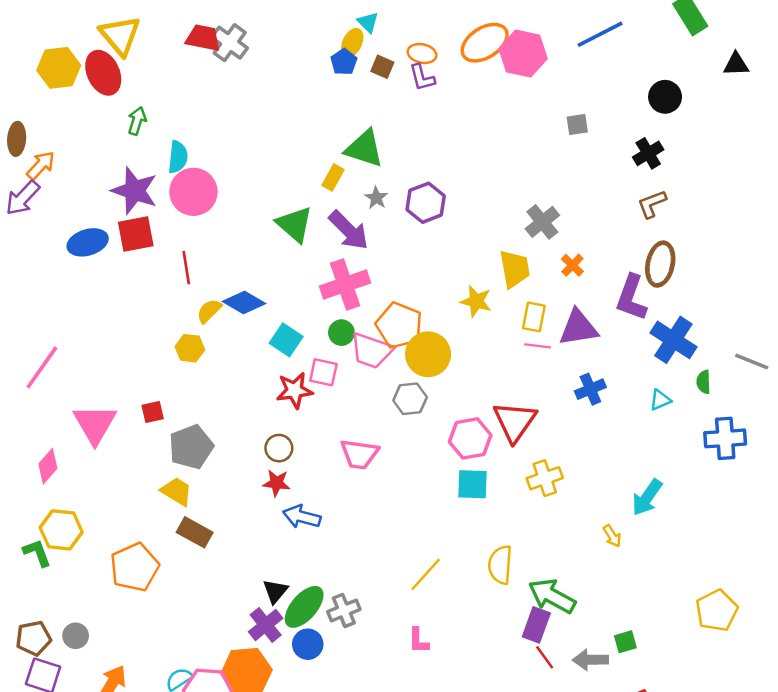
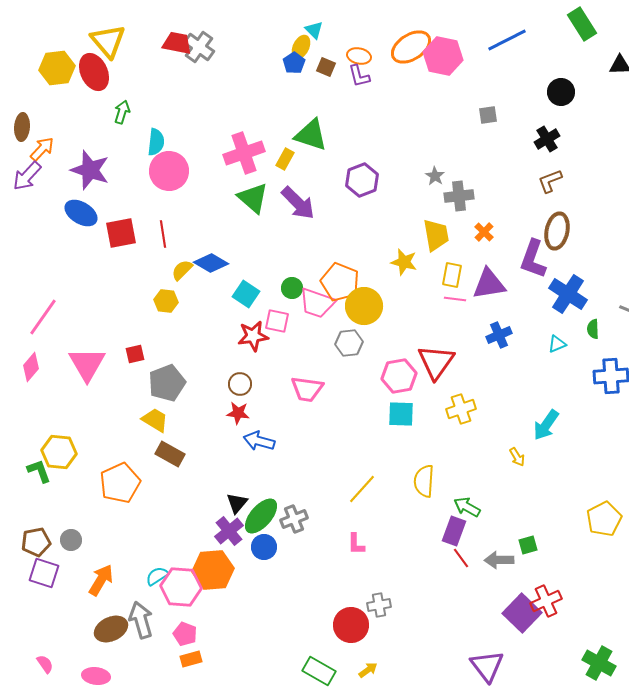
purple star: (135, 191) -> (90, 170), moved
gray star: (376, 198) -> (435, 176), moved
gray cross: (542, 222) -> (459, 196), turned 32
red square: (136, 234) -> (121, 233), moved
blue ellipse: (88, 242) -> (81, 213), turned 48
pink cross: (345, 284) -> (244, 153), moved
pink diamond: (48, 466) -> (31, 367), moved
green arrow: (552, 596) -> (467, 507), size x0.7

